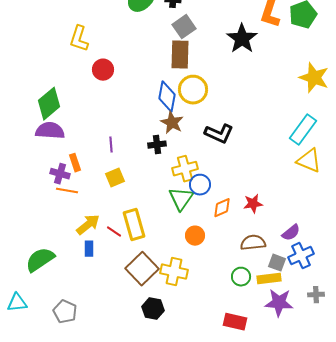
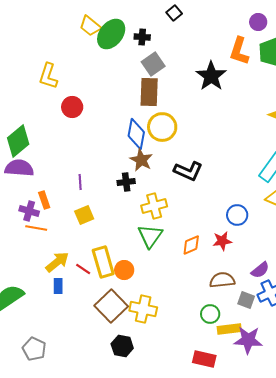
blue circle: (200, 185) -> (237, 215), moved
orange circle: (195, 236) -> (124, 270), moved
yellow rectangle: (269, 279) -> (229, 329), moved

